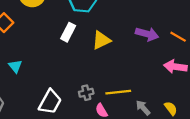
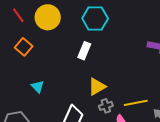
yellow triangle: (101, 40) -> (97, 87), moved

